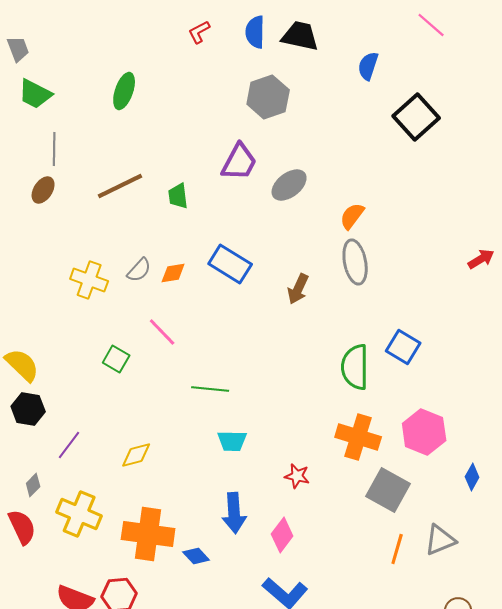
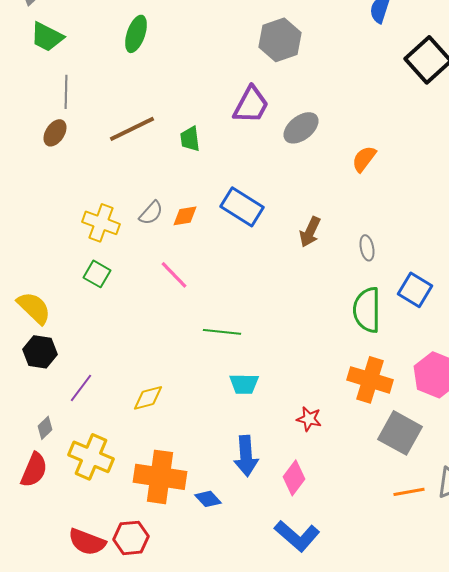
gray ellipse: (355, 262) -> (367, 248), moved, size x0.6
green square: (116, 359) -> (97, 274), moved
red semicircle: (22, 527) -> (34, 470), turned 48
orange line: (397, 549) -> (409, 492), turned 64

